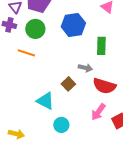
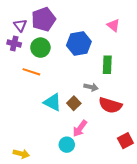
cyan triangle: (45, 101) -> (53, 102), moved
pink arrow: (98, 112) -> (80, 128), moved

